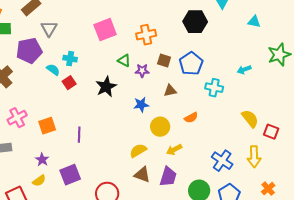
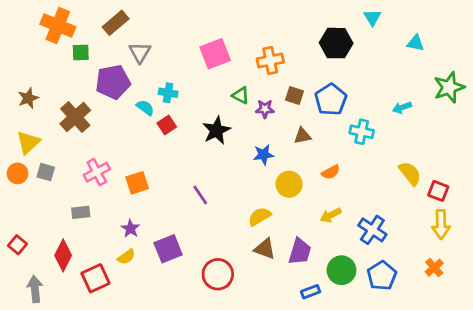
purple line: (79, 135) -> (200, 195), moved, turned -35
yellow arrow: (174, 150) -> (331, 215), moved
yellow arrow: (254, 157) -> (441, 225), moved

